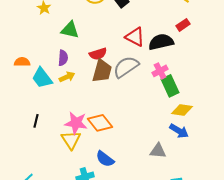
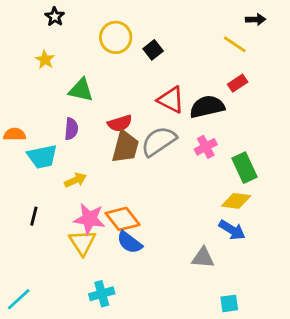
yellow arrow: (67, 77) -> (75, 180), moved
cyan trapezoid: (42, 78) -> (42, 157), turned -65
green rectangle: (170, 86) -> (244, 168), moved
blue semicircle: (105, 159) -> (130, 242), moved

